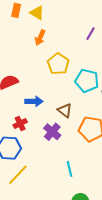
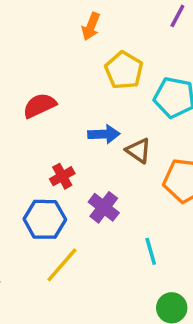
blue arrow: (34, 101) -> (104, 134), moved
purple cross: (52, 132) -> (104, 207), moved

